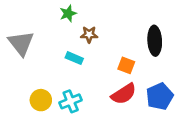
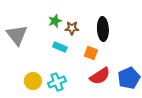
green star: (68, 13) -> (55, 21), moved
black ellipse: (155, 41) -> (103, 29), moved
orange square: (126, 65) -> (91, 53), moved

